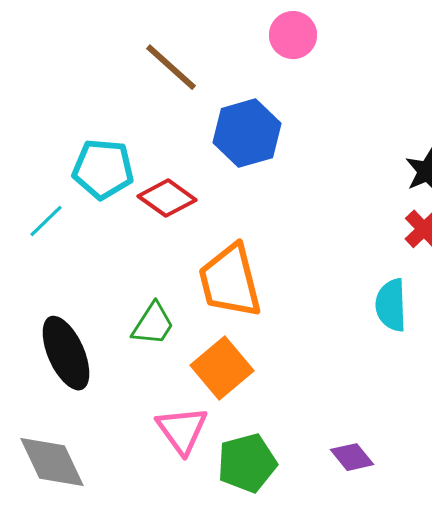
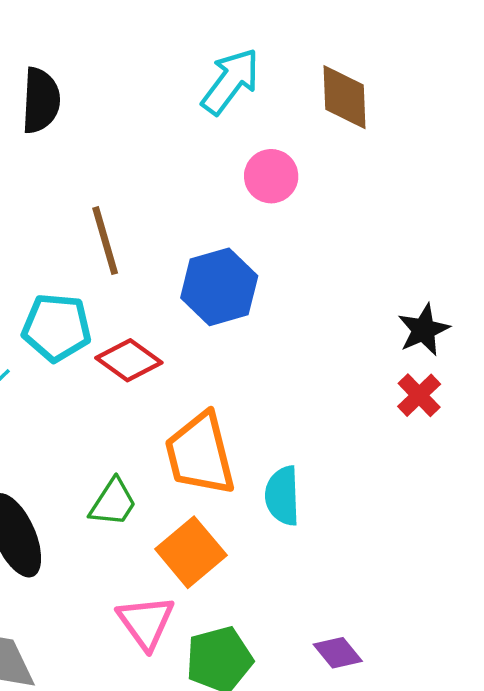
brown line: (171, 67) -> (105, 241), moved, turned 32
cyan semicircle: (391, 305) -> (282, 496), moved

